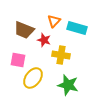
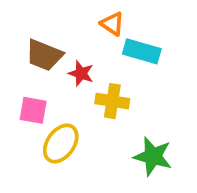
orange triangle: (54, 21) -> (112, 24), moved, turned -40
green star: (68, 85) -> (153, 156), moved

